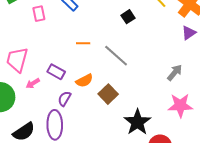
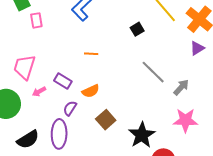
pink rectangle: (39, 14) -> (36, 20), moved
gray line: (116, 56) -> (153, 72), moved
brown square: (108, 94) -> (106, 120), moved

